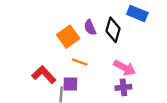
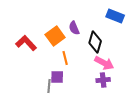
black diamond: (113, 30) -> (95, 42), moved
orange line: (80, 62) -> (65, 58), turned 56
red L-shape: (44, 75) -> (26, 43), moved

